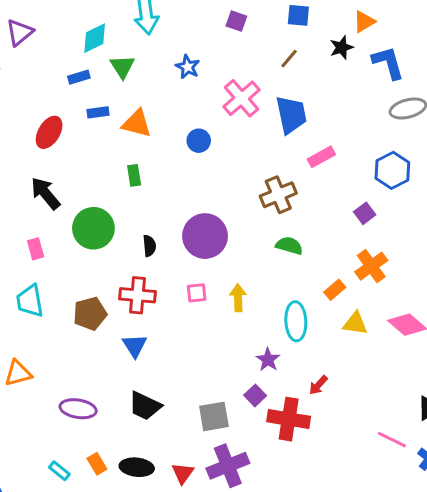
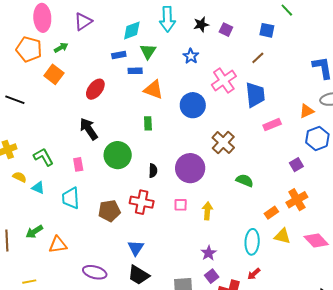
orange triangle: (364, 22) -> (307, 111), moved
black star: (342, 48) -> (201, 24), moved
blue rectangle: (98, 112) -> (135, 71), moved
blue circle: (199, 141) -> (193, 105), size x1.6
brown cross: (278, 195) -> (223, 143), moved, turned -30
cyan ellipse: (296, 321) -> (252, 242), moved
blue triangle: (135, 346) -> (136, 248), moved
purple star: (268, 360) -> (209, 253), moved

